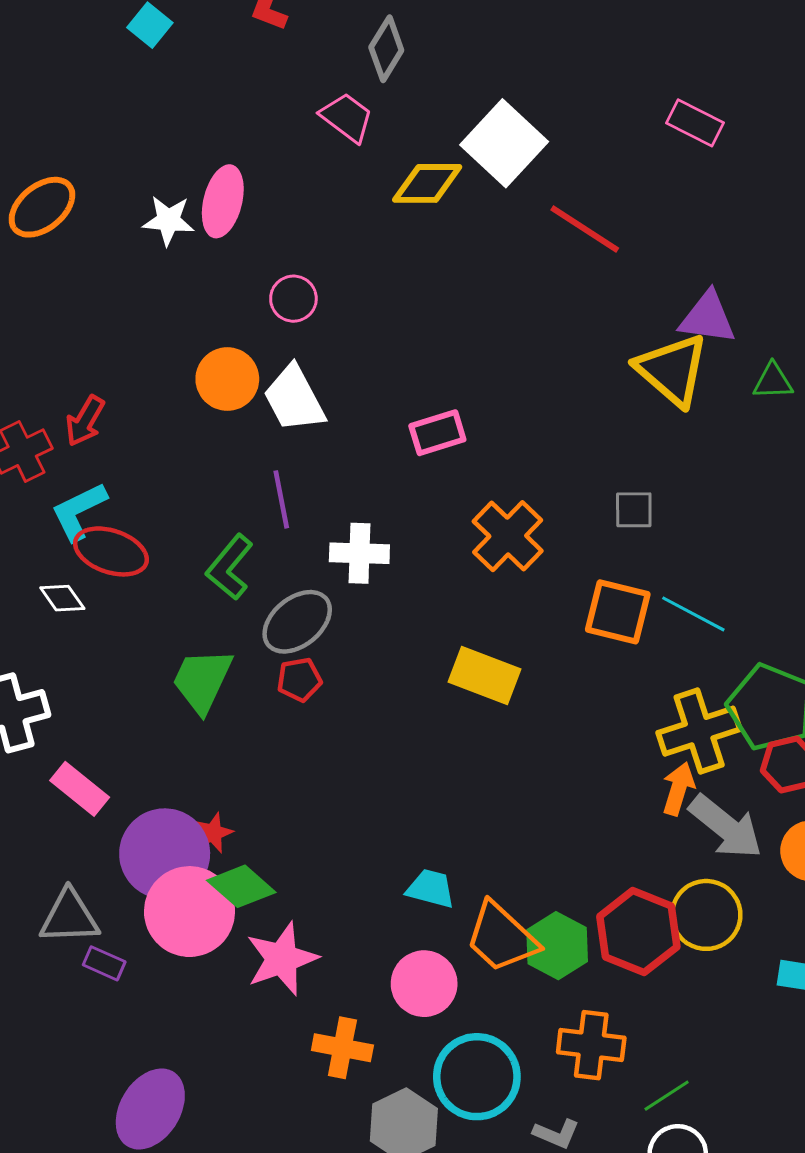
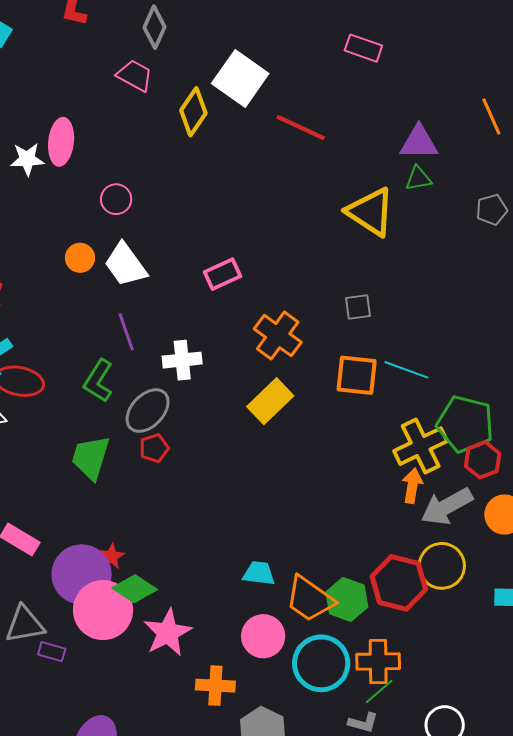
yellow diamond: (427, 183) -> (193, 112), turned -48
purple triangle: (707, 318) -> (419, 142), moved
orange circle: (227, 379) -> (80, 258), size x0.7
green triangle: (773, 381) -> (418, 179), moved
yellow rectangle: (485, 675) -> (270, 401), moved, turned -57
gray arrow: (726, 827) -> (447, 506), turned 120
cyan circle: (477, 1077) -> (321, 663), moved
green line: (667, 1096) -> (379, 691), moved

